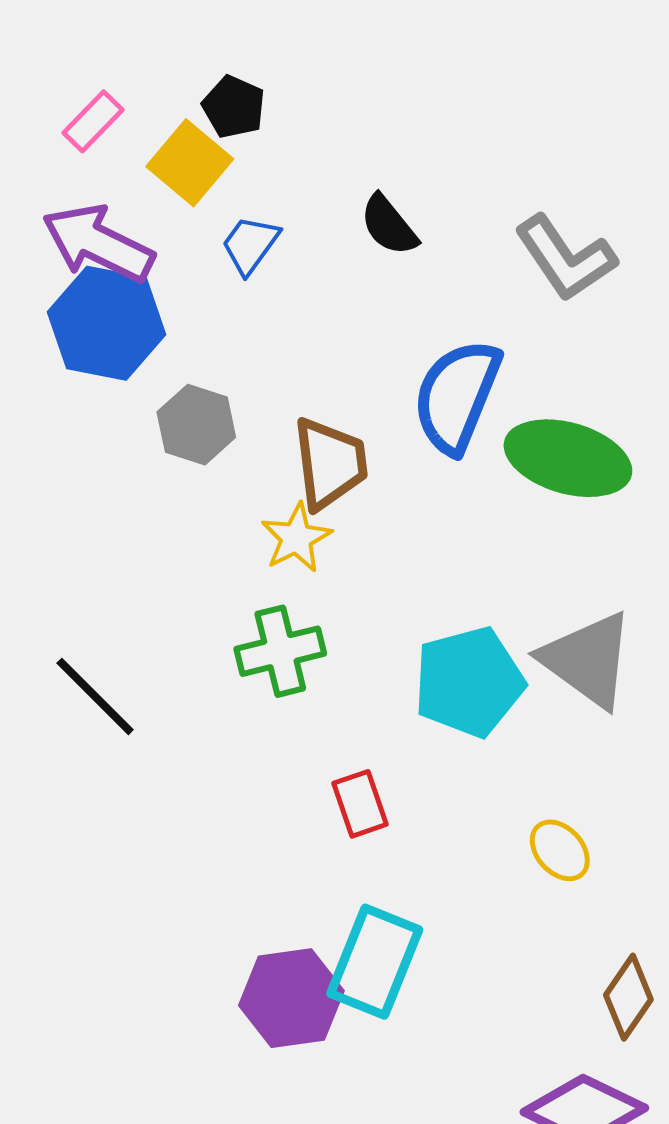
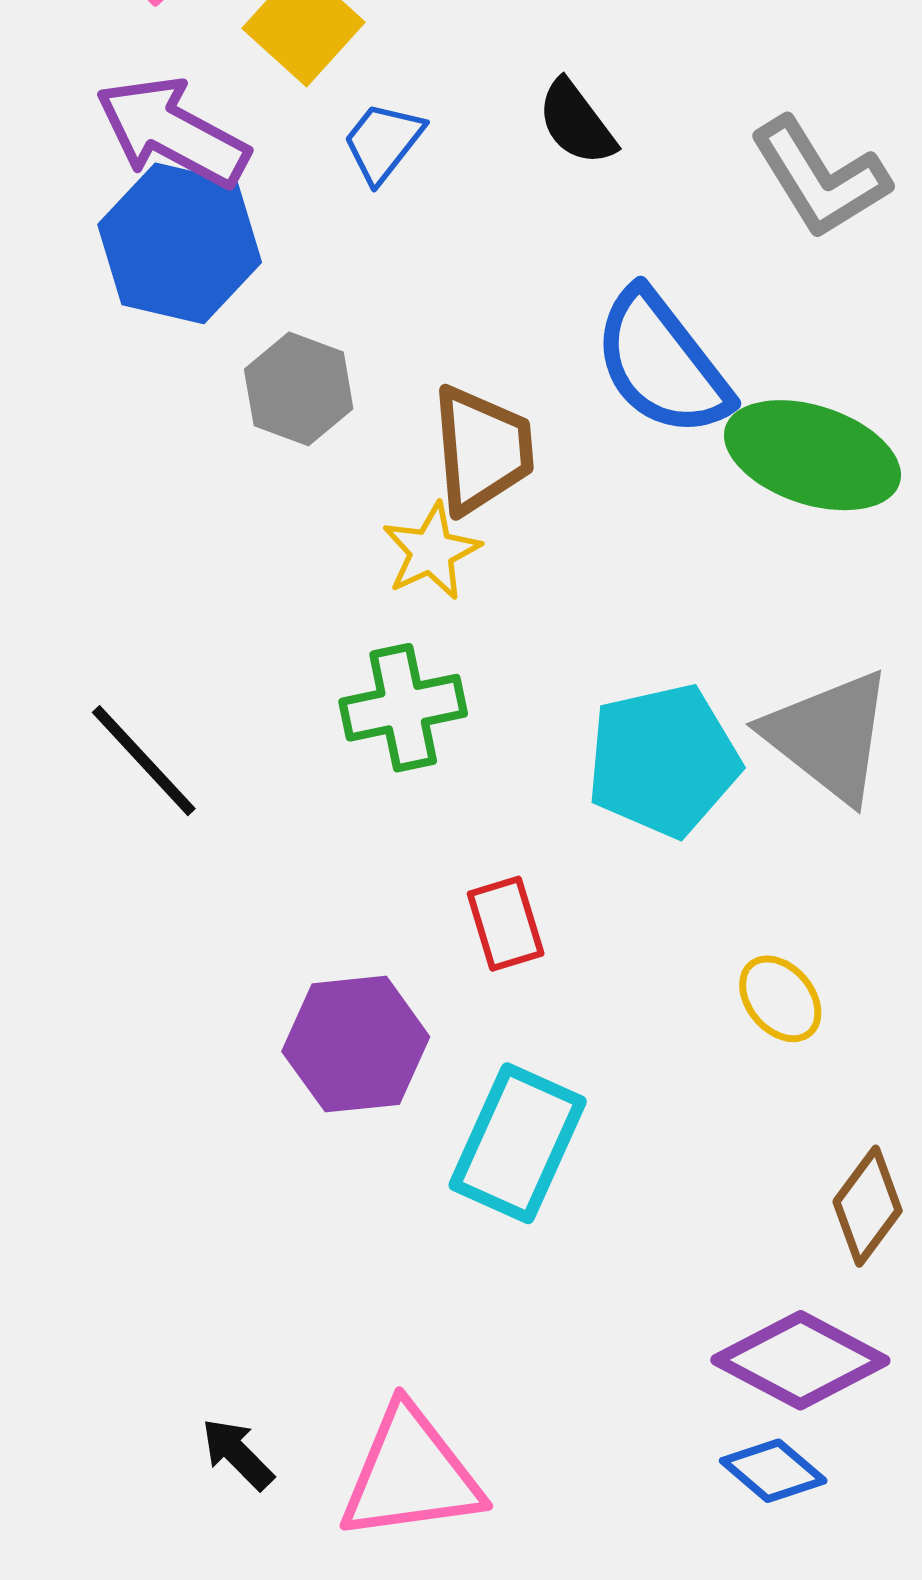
blue semicircle: (457, 396) -> (662, 363), turned -62
purple hexagon: (291, 998) -> (356, 1044), moved

